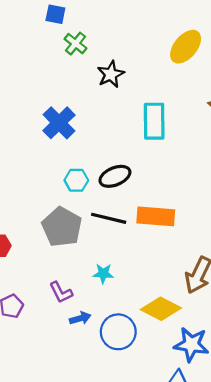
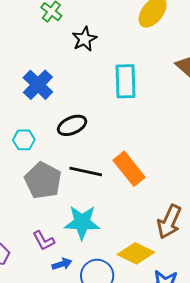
black ellipse: (115, 176) -> (72, 125), moved
cyan hexagon: (76, 180) -> (24, 140), moved
orange rectangle: (156, 216) -> (129, 169), turned 48
cyan star: (103, 274) -> (82, 222), size x1.8

